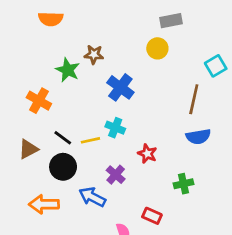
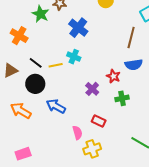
red star: (147, 154) -> (113, 76), moved
purple cross: (116, 175) -> (92, 89), moved
orange arrow: (44, 204) -> (21, 111), turned 30

